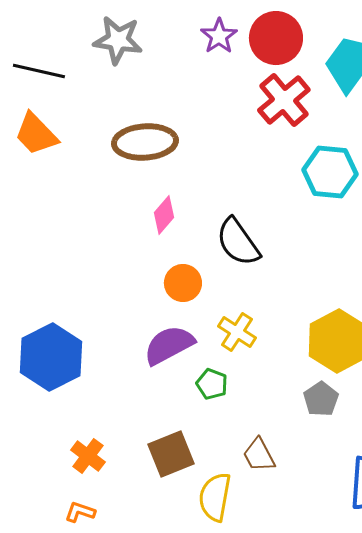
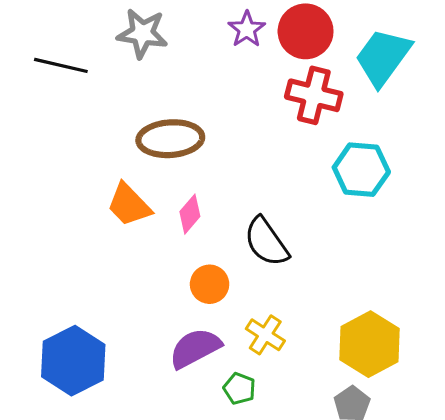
red cross: (284, 100) -> (314, 95), turned -36
orange trapezoid: (36, 134) -> (129, 205), moved

